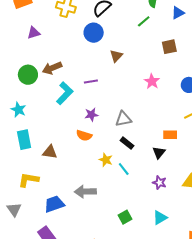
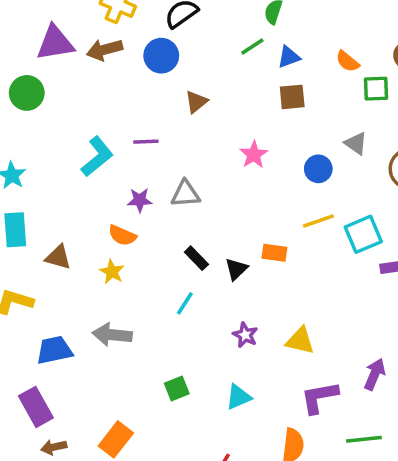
blue triangle: (178, 13) -> (289, 57), moved
purple triangle: (34, 33) -> (55, 43), size x1.6
brown arrow: (52, 68) -> (105, 50), moved
green circle: (28, 75) -> (27, 93), moved
gray triangle: (123, 119) -> (185, 194), moved
black triangle: (159, 153) -> (236, 269), moved
yellow star: (106, 160) -> (112, 272), moved
cyan line: (124, 169) -> (185, 303), turned 64

